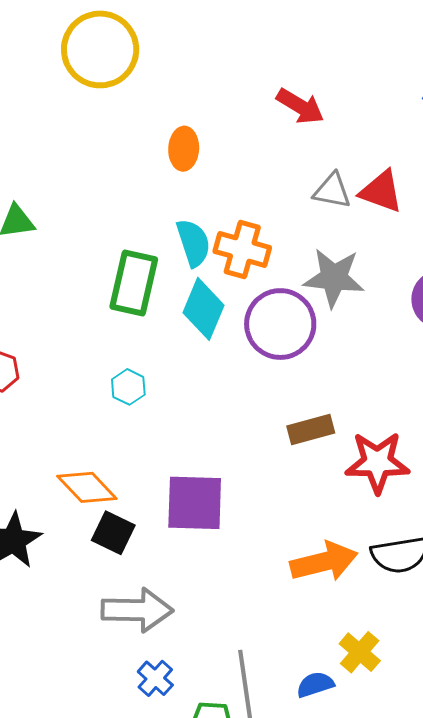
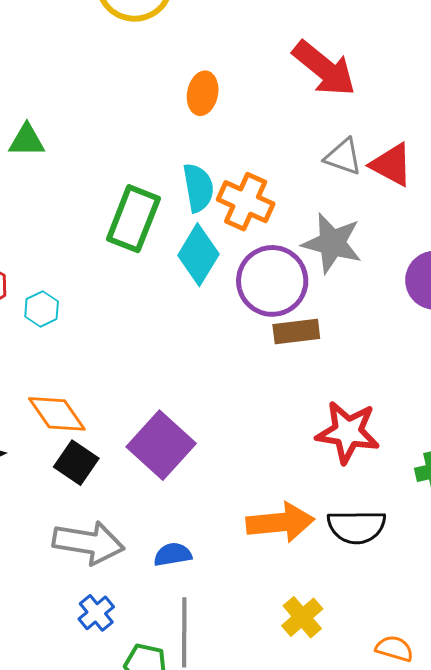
red arrow: (300, 106) -> (324, 69), size x1.4
cyan hexagon: (128, 387) -> (42, 309), moved
brown rectangle: (311, 429) -> (296, 332), moved
purple square: (195, 503) -> (161, 445), turned 32
blue semicircle: (315, 685) -> (173, 554), moved

